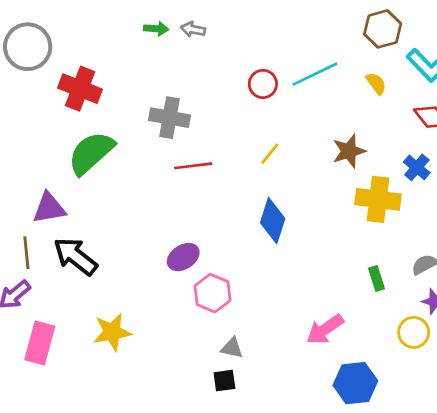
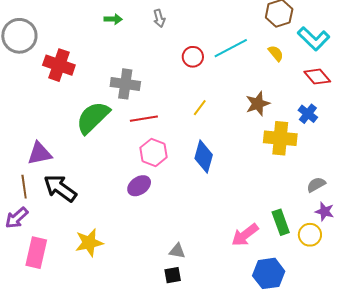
gray arrow: (193, 29) -> (159, 18), moved, turned -114
green semicircle: (91, 153) -> (93, 118), moved
green rectangle: (376, 278) -> (281, 222), moved, size x1.4
pink hexagon: (213, 293) -> (154, 152), moved

